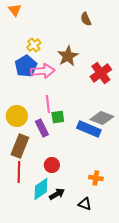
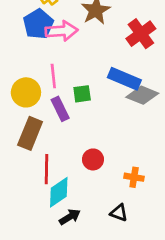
pink line: (48, 104) -> (53, 76), moved
blue rectangle: (89, 129) -> (124, 79), moved
red circle: (52, 165) -> (93, 159), moved
red line: (19, 172) -> (46, 169), moved
black arrow: (57, 194) -> (70, 217), moved

